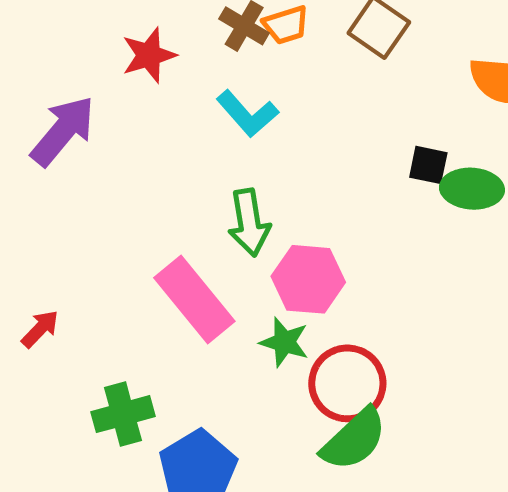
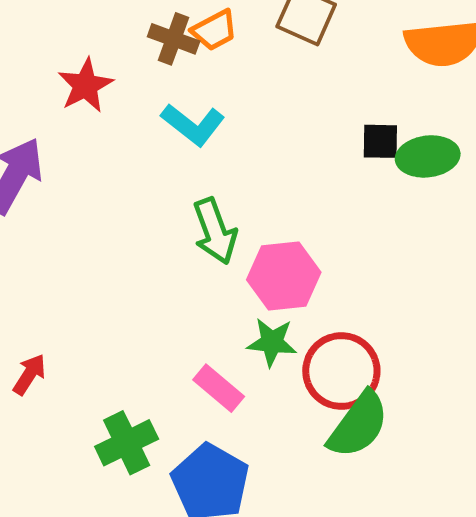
pink rectangle: (194, 299) -> (219, 388), moved, size x0.6

